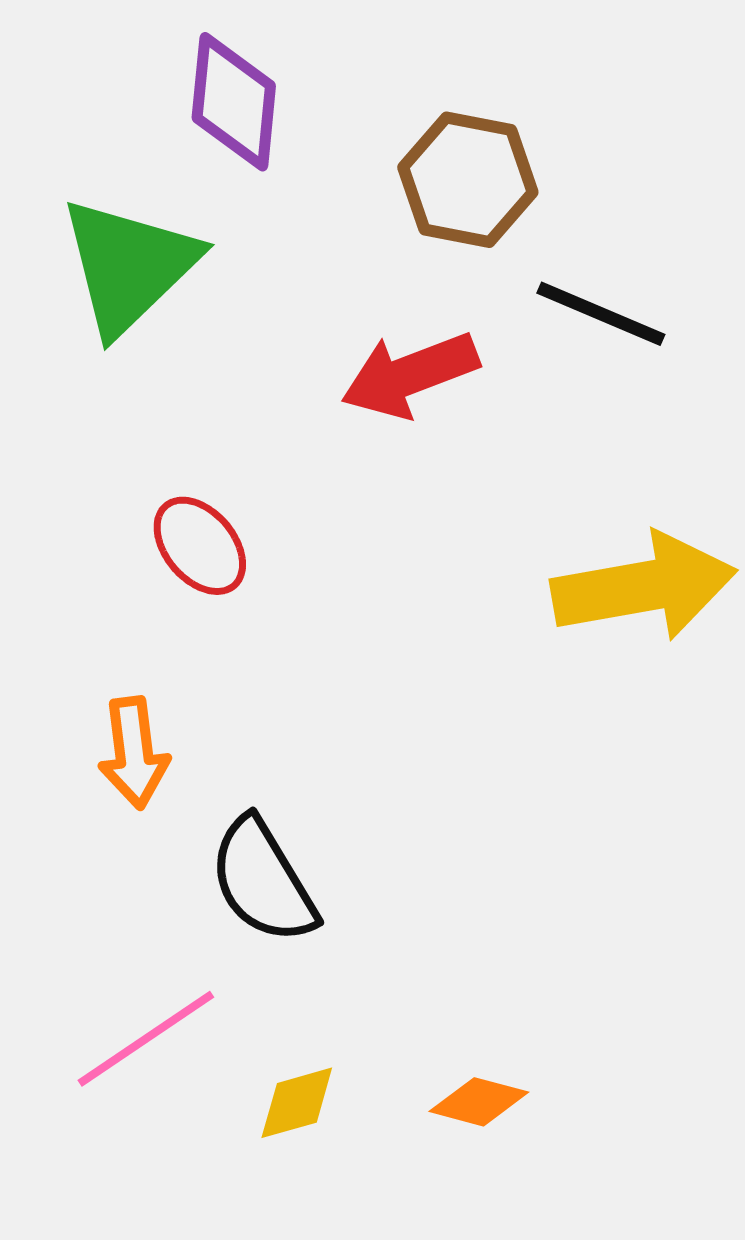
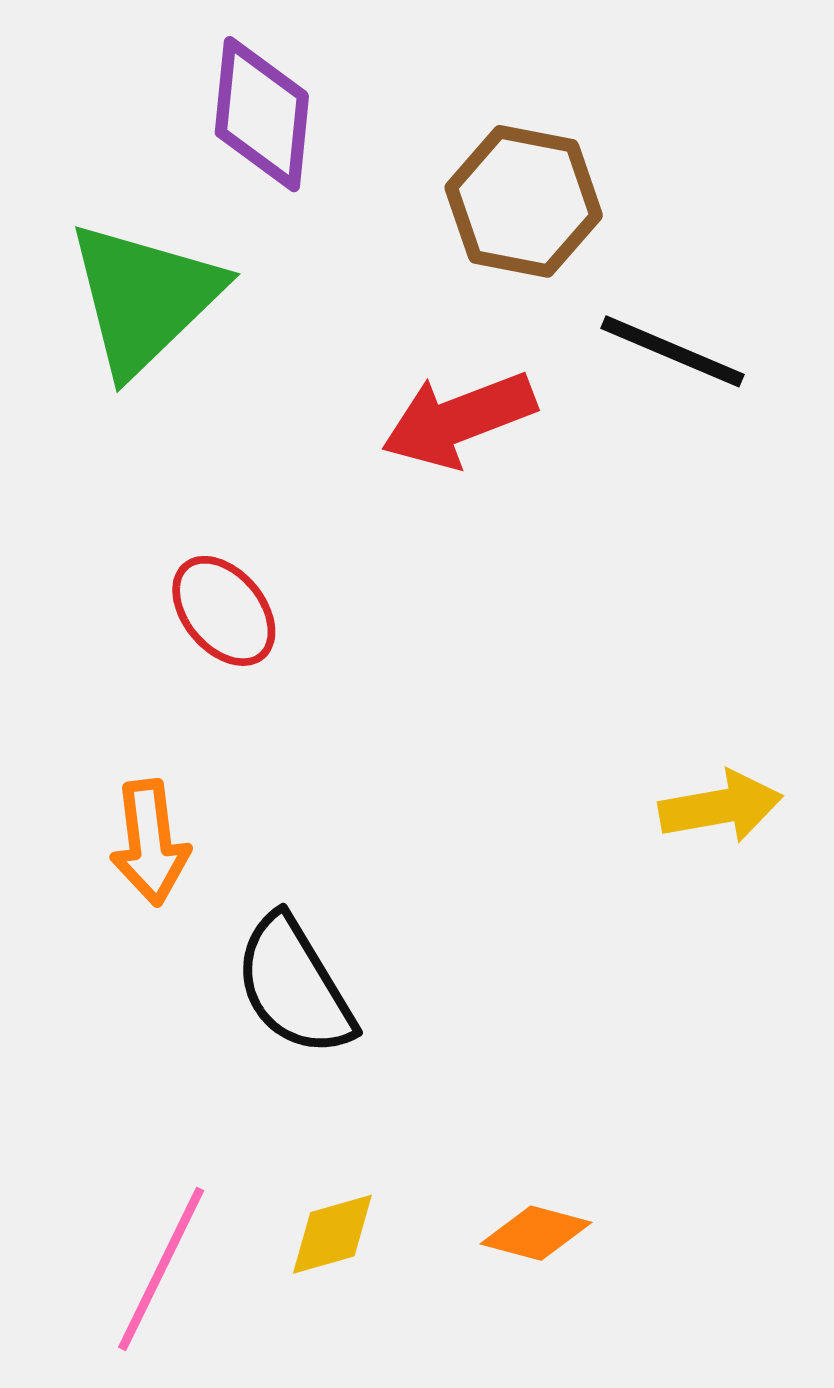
yellow arrow: (644, 587) -> (721, 807), moved, size x0.6
pink line: (146, 1039) -> (161, 1269), moved, turned -30

